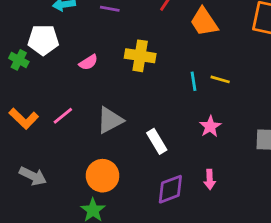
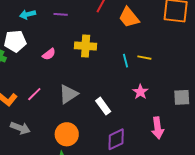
gray arrow: (33, 176) -> (20, 128), moved
pink arrow: (210, 179) -> (158, 128), moved, size x1.5

